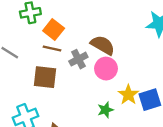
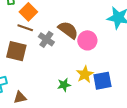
gray cross: (78, 59) -> (46, 39), turned -35
pink circle: (106, 69) -> (87, 40), moved

